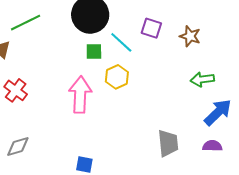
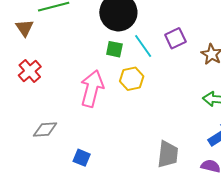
purple square: (151, 28) -> (175, 38), turned 35
gray diamond: (18, 146) -> (45, 130), moved

